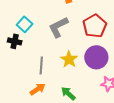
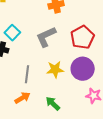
yellow star: (69, 59) -> (55, 69), turned 30

